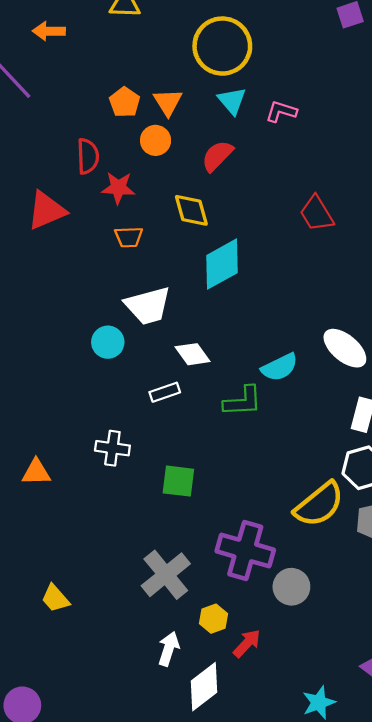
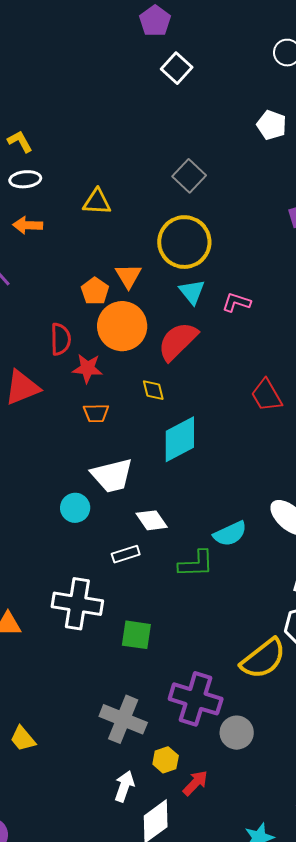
orange triangle: (168, 102) -> (128, 276), moved
orange circle: (156, 140) -> (122, 326), size x1.8
red semicircle: (217, 156) -> (178, 341), size x1.4
yellow diamond: (191, 210) -> (153, 390), size x0.7
white cross: (112, 448) -> (77, 604), size x1.6
gray cross: (166, 575) -> (123, 719), turned -30

